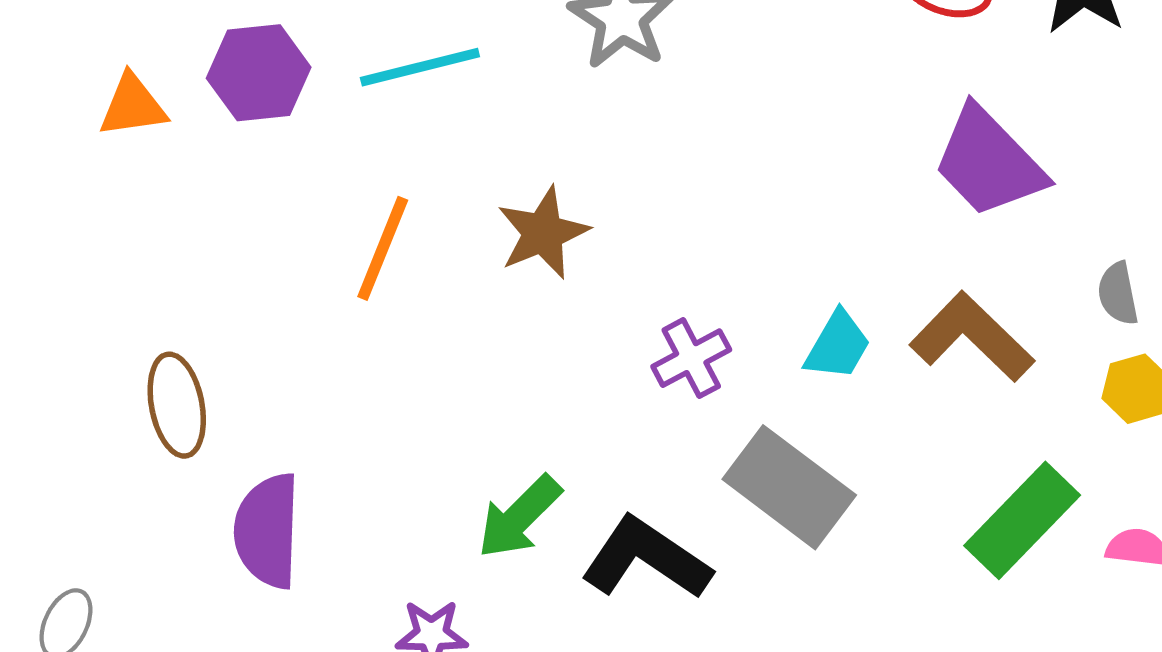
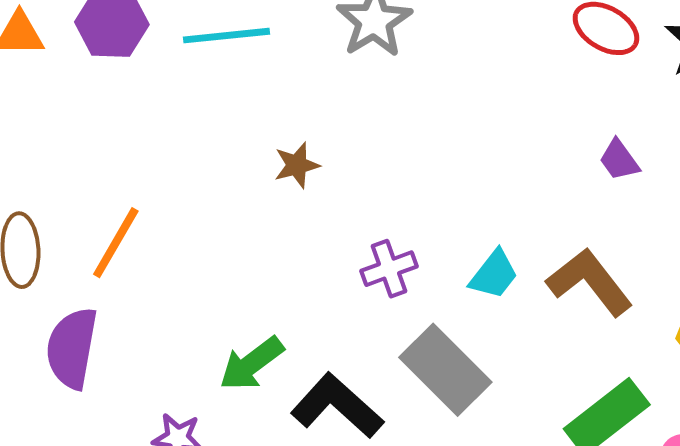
purple trapezoid: (989, 162) -> (619, 160), size x0.5
brown star: (543, 233) -> (297, 165), size x0.7
orange line: (383, 248) -> (116, 243), moved

